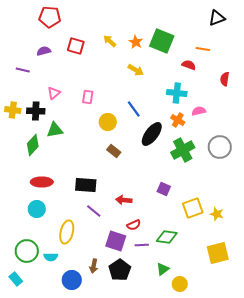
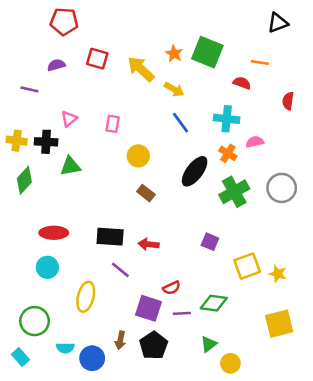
yellow arrow: (110, 41) -> (141, 69), moved, size x1.6
blue line: (134, 109) -> (181, 123), moved
green diamond: (33, 145) -> (24, 180), moved
red arrow: (124, 200) -> (148, 244), moved
cyan semicircle: (51, 257) -> (65, 348), moved

